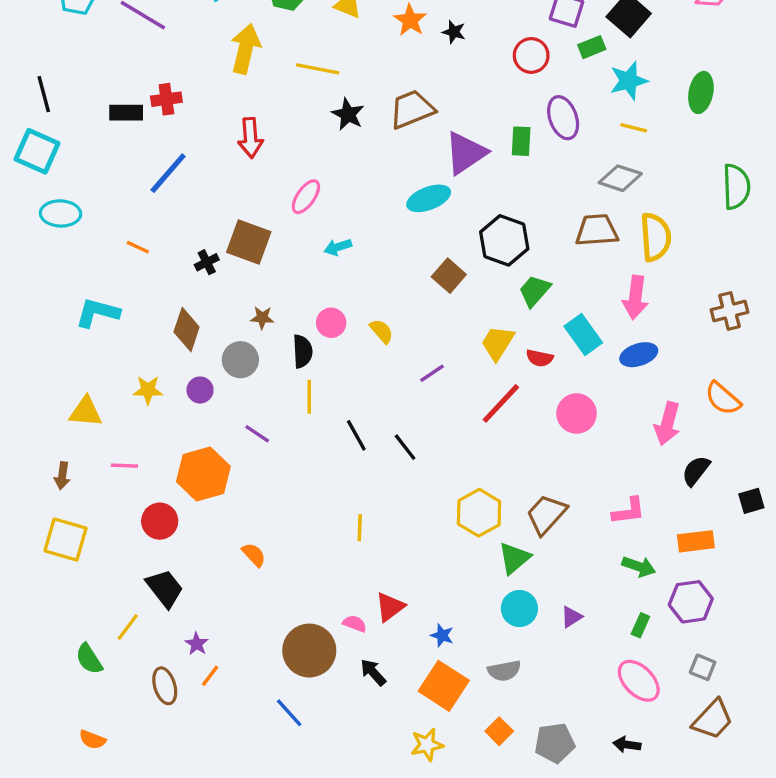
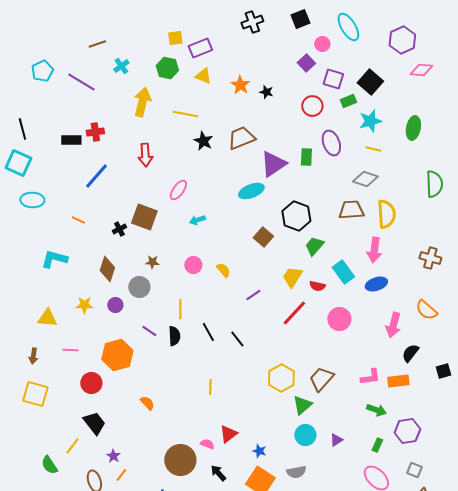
brown cross: (730, 311) -> (430, 258), turned 30
black semicircle: (303, 351) -> (174, 336), moved
orange rectangle: (696, 541) -> (398, 381), moved

